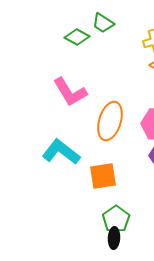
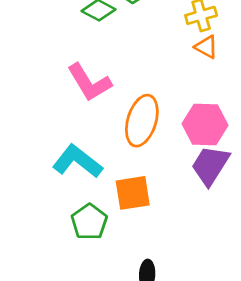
green pentagon: (116, 219) -> (89, 222), moved

